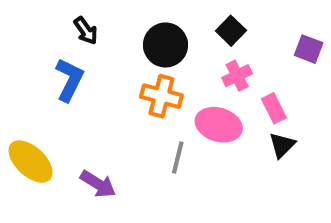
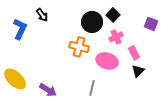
black circle: (166, 45) -> (92, 22), moved
blue L-shape: (69, 80) -> (20, 29), moved
gray line: (178, 157) -> (92, 88), moved

